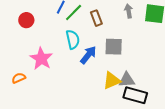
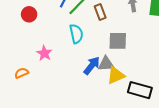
blue arrow: (88, 55) -> (92, 66), moved
pink star: (41, 59) -> (44, 53), size x0.7
gray triangle: (127, 80) -> (106, 64), moved

